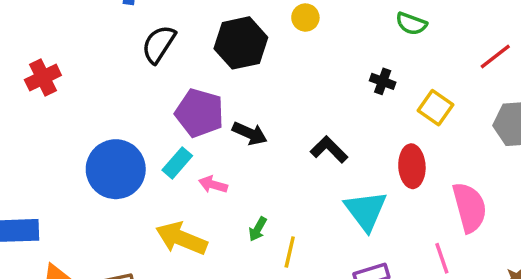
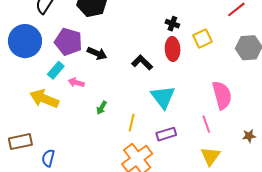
yellow square: (435, 108) -> (203, 38), turned 30
red ellipse: (412, 166) -> (173, 49), moved
blue circle: (116, 169) -> (25, 41), moved
yellow arrow: (181, 238) -> (44, 99), moved
yellow line: (290, 252) -> (132, 123), moved

